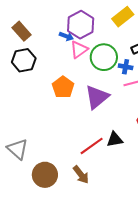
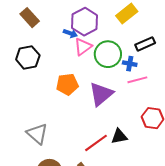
brown rectangle: (21, 31) -> (30, 18), moved
orange pentagon: (63, 87) -> (67, 84), turned 30
gray triangle: (18, 149) -> (37, 134), moved

